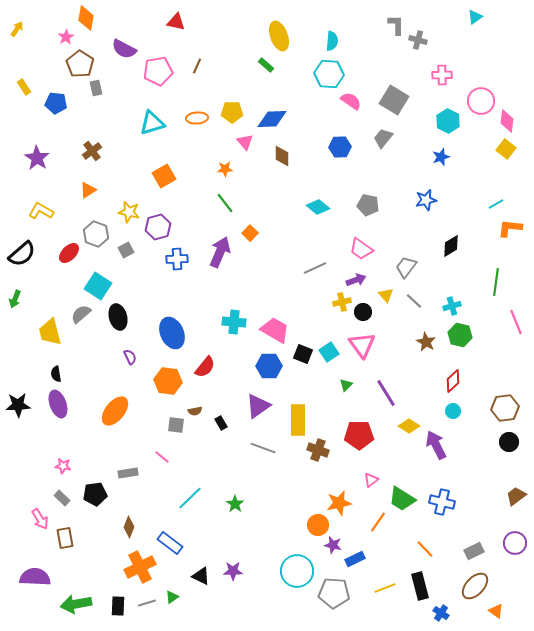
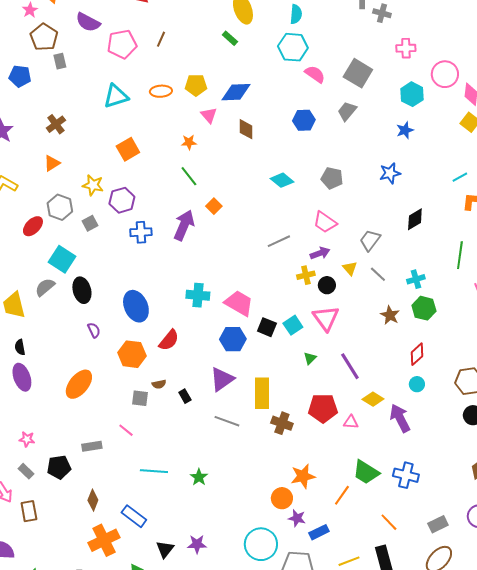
pink triangle: (371, 480) -> (351, 422), moved, turned 42
cyan line: (190, 498) -> (154, 471), turned 48
black triangle: (201, 576) -> (165, 549), turned 42

